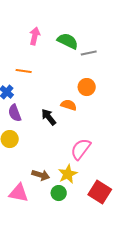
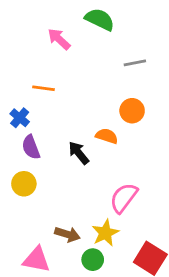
pink arrow: (35, 36) -> (59, 39), turned -60
green semicircle: (68, 41) -> (100, 19), moved

